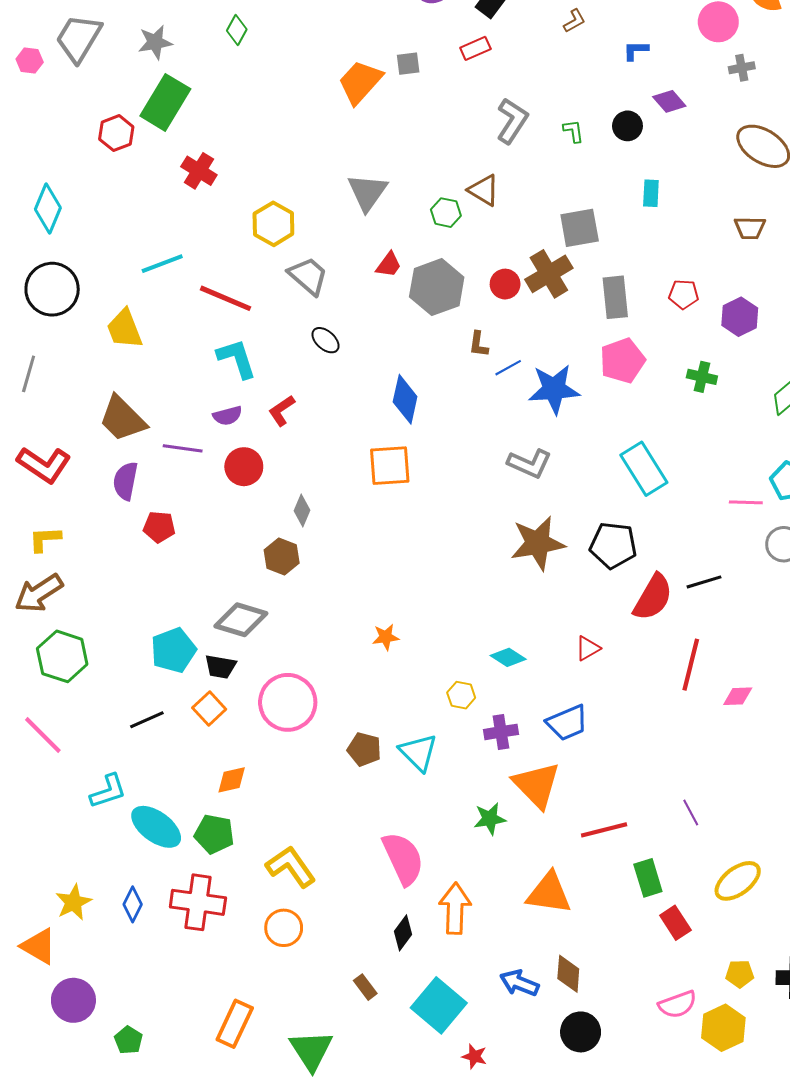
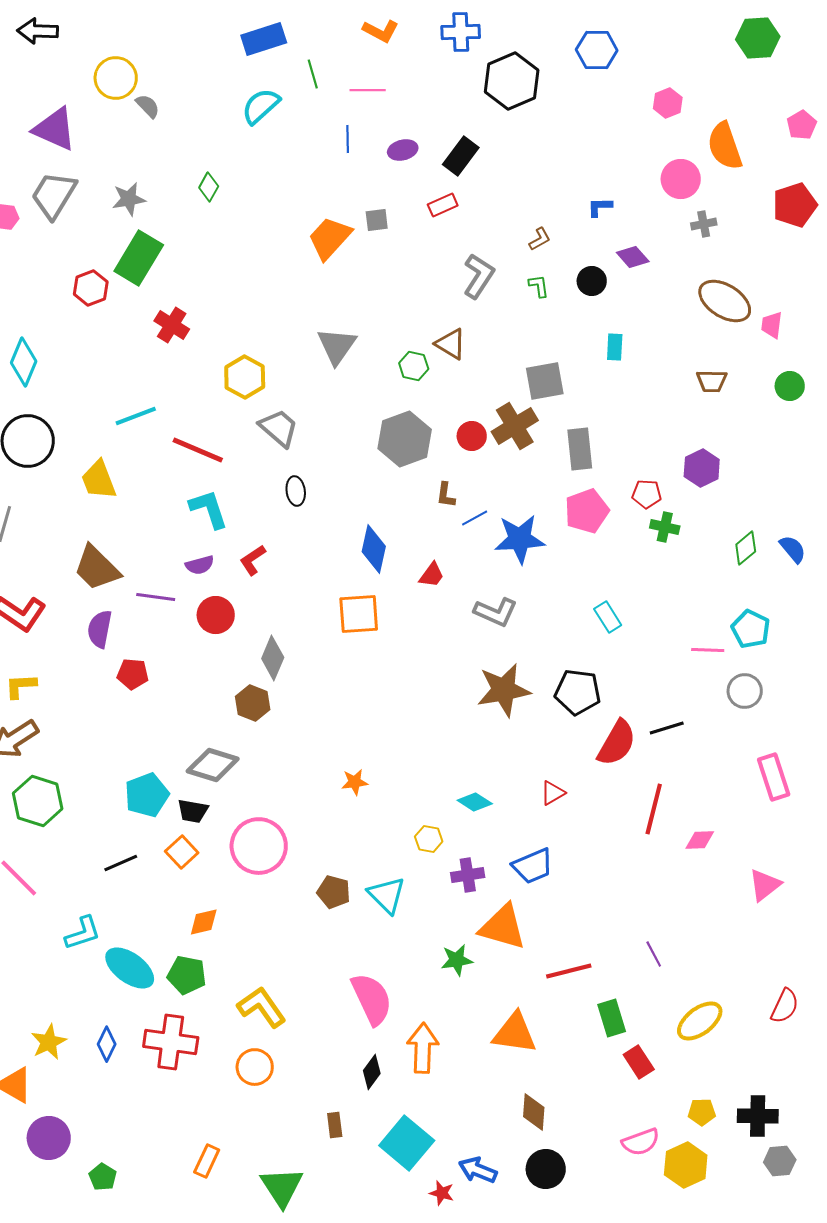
brown L-shape: (574, 21) -> (540, 239), moved
red trapezoid: (389, 265) -> (432, 575), moved
red pentagon: (684, 294) -> (647, 494), moved
black ellipse: (325, 340) -> (296, 491), turned 40
cyan rectangle: (644, 469) -> (608, 617), size x0.6
gray diamond: (302, 511) -> (273, 658), size x1.4
orange triangle: (537, 785) -> (503, 927), turned -30
blue arrow: (519, 983) -> (478, 1170), moved
brown rectangle: (365, 987) -> (335, 1125), turned 30
orange rectangle: (235, 1024) -> (207, 1161), size x0.7

